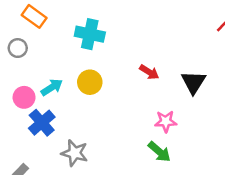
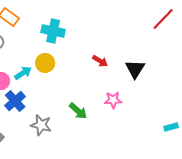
yellow circle: (90, 82) -> (45, 63), moved
green arrow: (159, 152) -> (78, 111), moved

